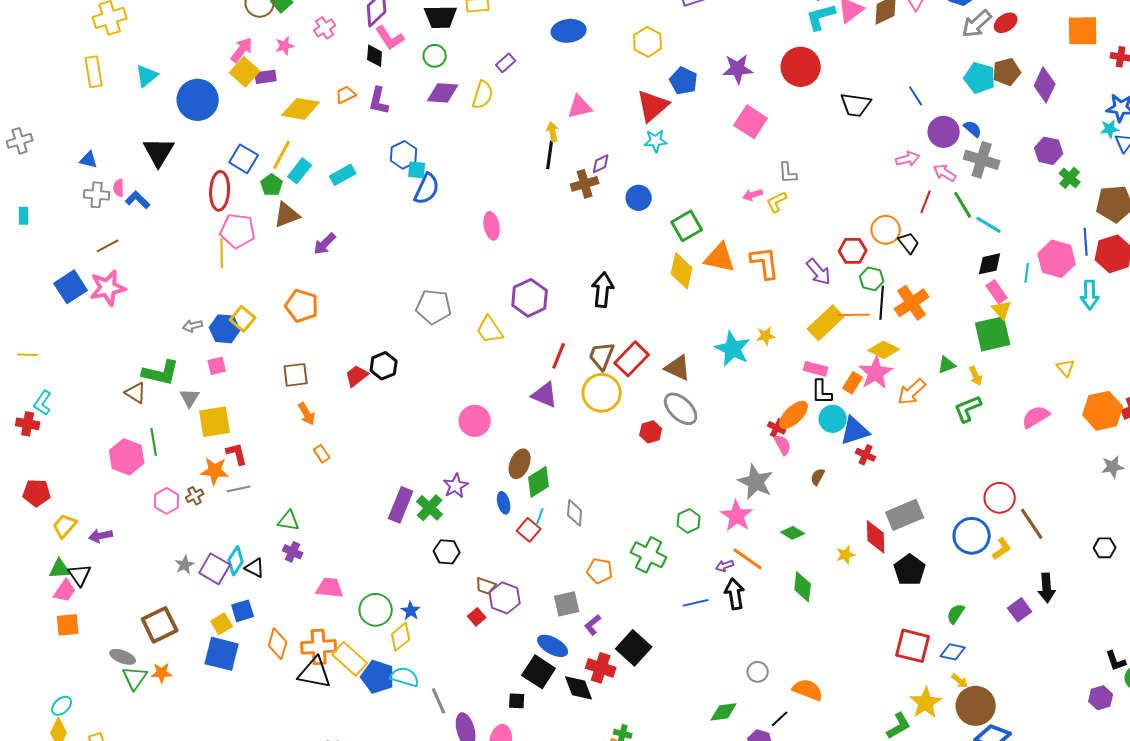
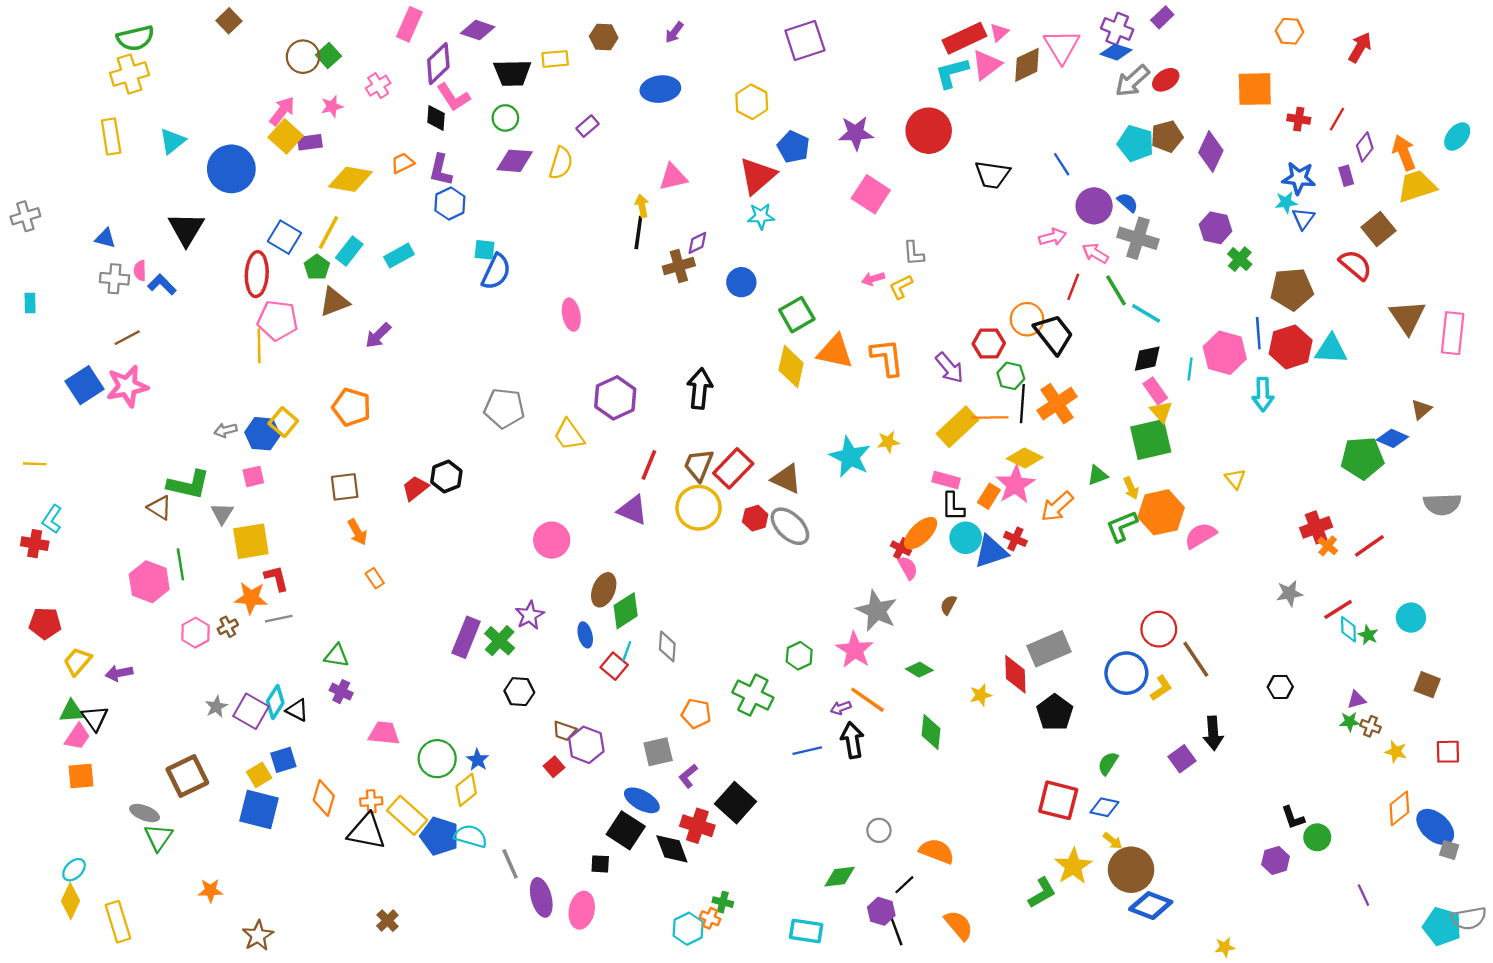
blue hexagon: (404, 155) -> (450, 204), moved
black trapezoid: (909, 243) -> (1054, 334), size x1.6
orange hexagon: (1103, 411) -> (1161, 512), moved
red hexagon: (651, 432) -> (755, 518), moved
red cross: (866, 455) -> (1015, 539), moved
orange cross: (319, 647) -> (371, 801), size x0.6
orange star: (162, 673) -> (210, 891), moved

